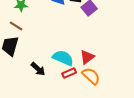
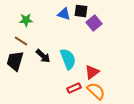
cyan semicircle: (63, 58) -> (68, 59), moved, turned 45
black arrow: (38, 69) -> (43, 56), moved

